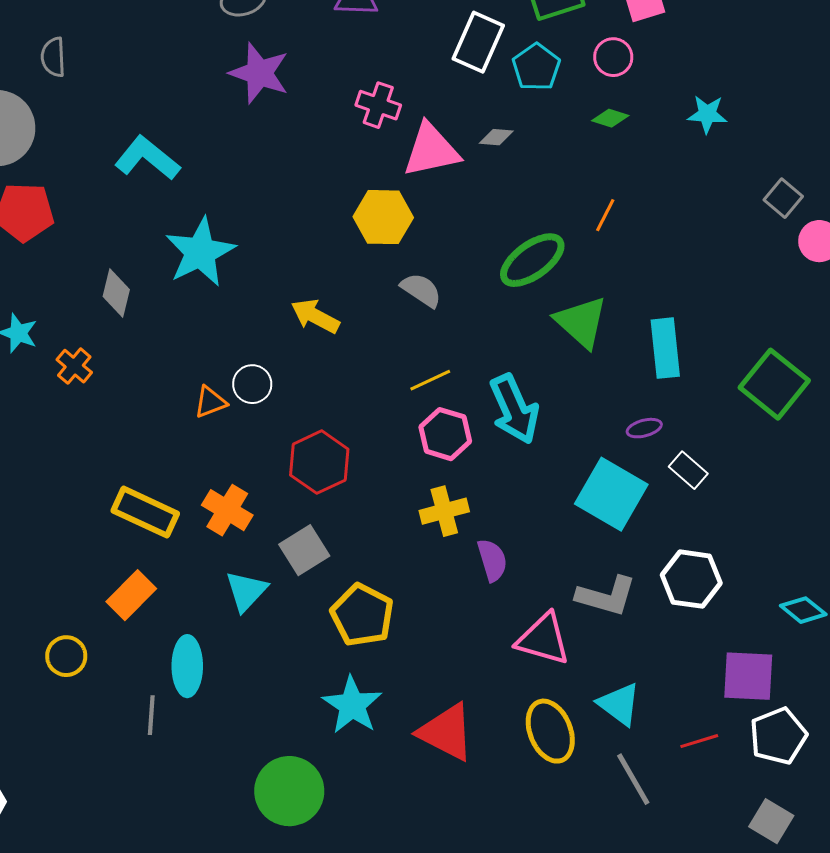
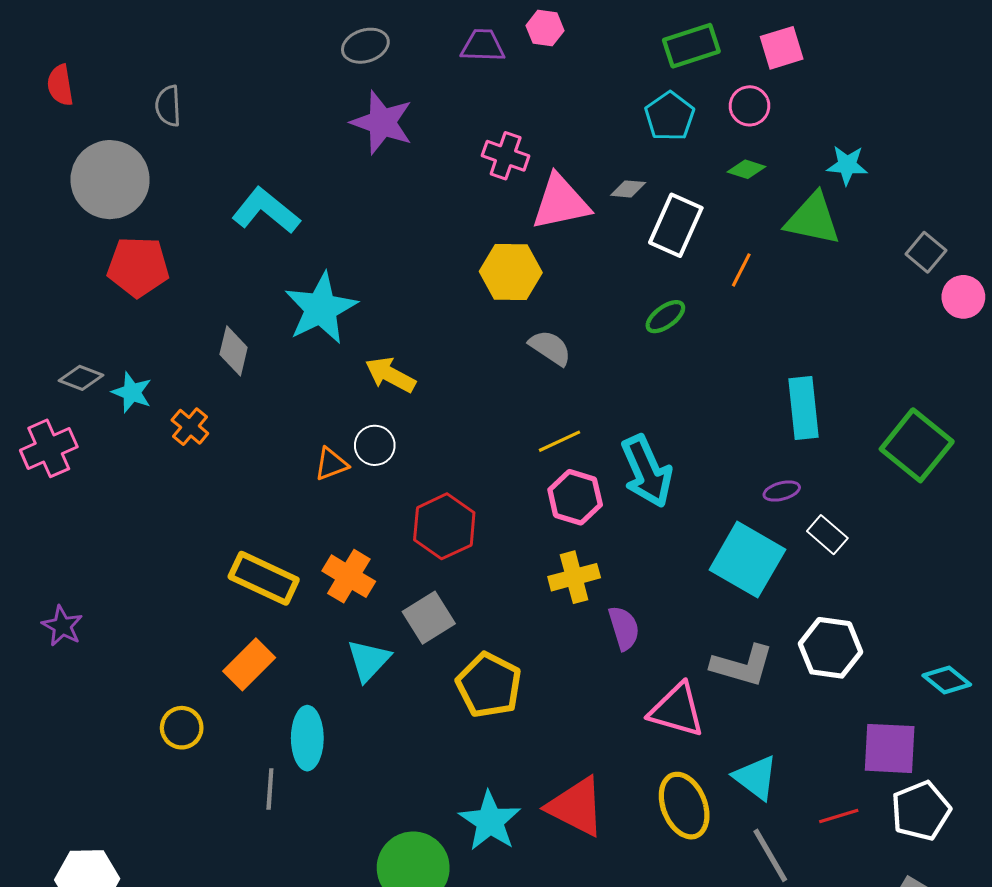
white rectangle: (478, 42) -> (676, 225), moved
green ellipse: (532, 260) -> (665, 317), size x0.6
yellow arrow: (315, 316) -> (390, 375), moved
green triangle: (581, 322) -> (813, 219), moved, turned -30
cyan star: (352, 705) -> (490, 821), moved

